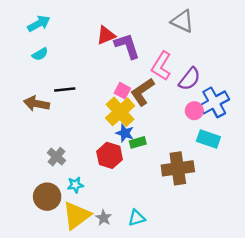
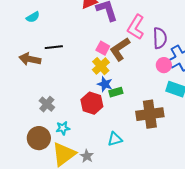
purple semicircle: (190, 79) -> (160, 38), turned -40
yellow cross: (120, 112) -> (101, 66), size x0.7
cyan triangle: (137, 218) -> (115, 139), moved

